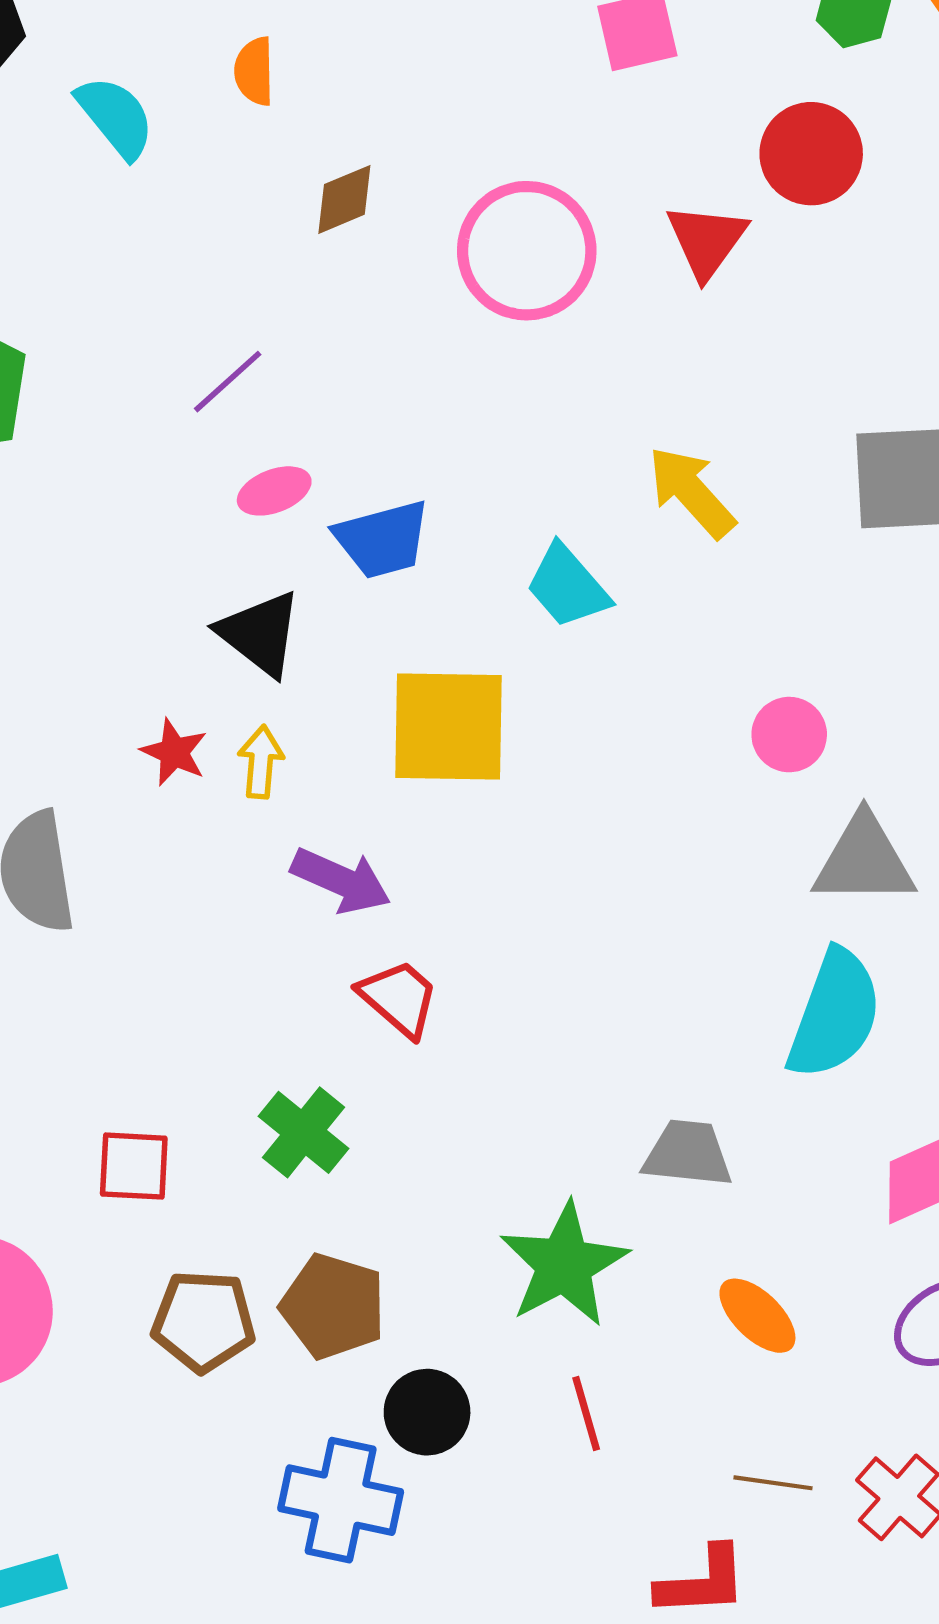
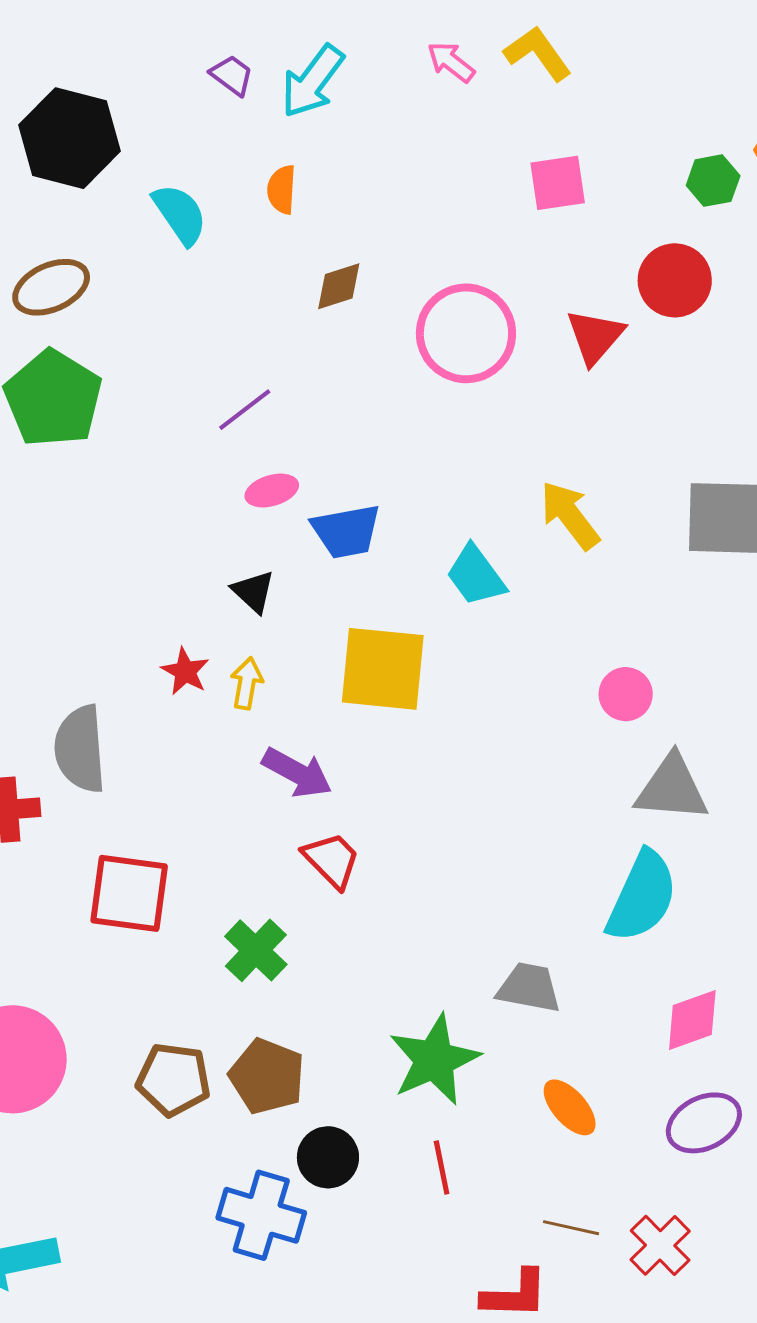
black triangle: (260, 634) -> (253, 592), size x0.7
red square: (134, 1166) -> (129, 893), moved, size x1.5

